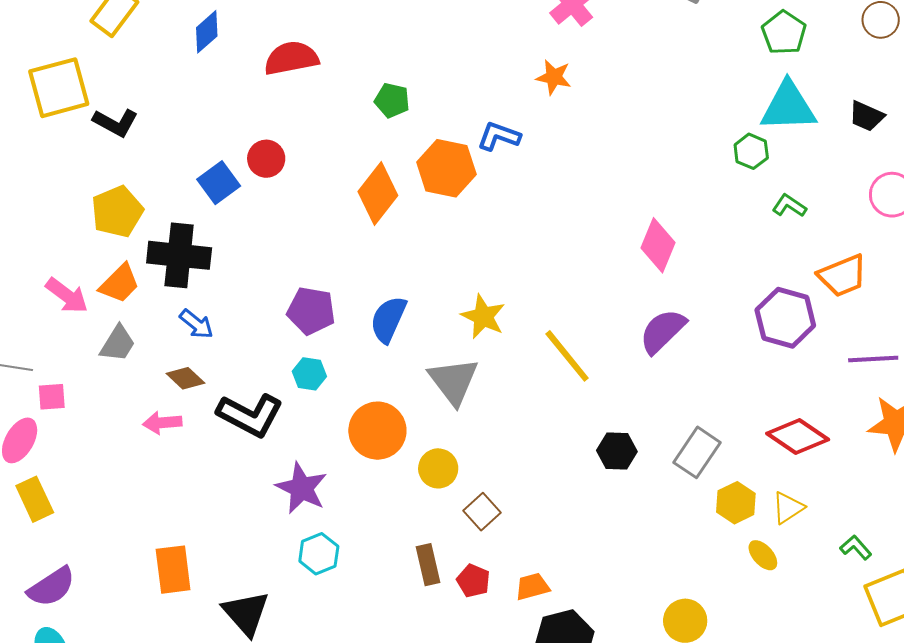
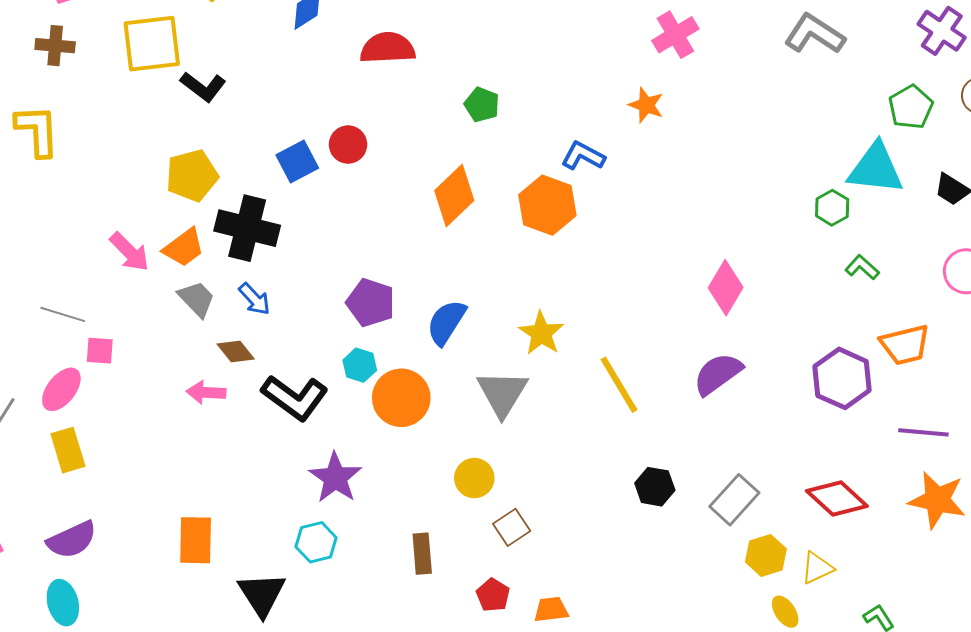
green pentagon: (784, 33) -> (911, 107), moved
orange hexagon: (446, 168) -> (547, 205), moved
gray trapezoid: (118, 344) -> (197, 299), moved, turned -84
orange circle: (377, 431) -> (401, 398), moved
cyan hexagon: (319, 554) -> (316, 542), moved
brown rectangle: (428, 565) -> (422, 554), moved

